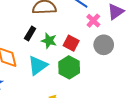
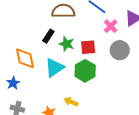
red square: (71, 43) -> (88, 47), turned -35

